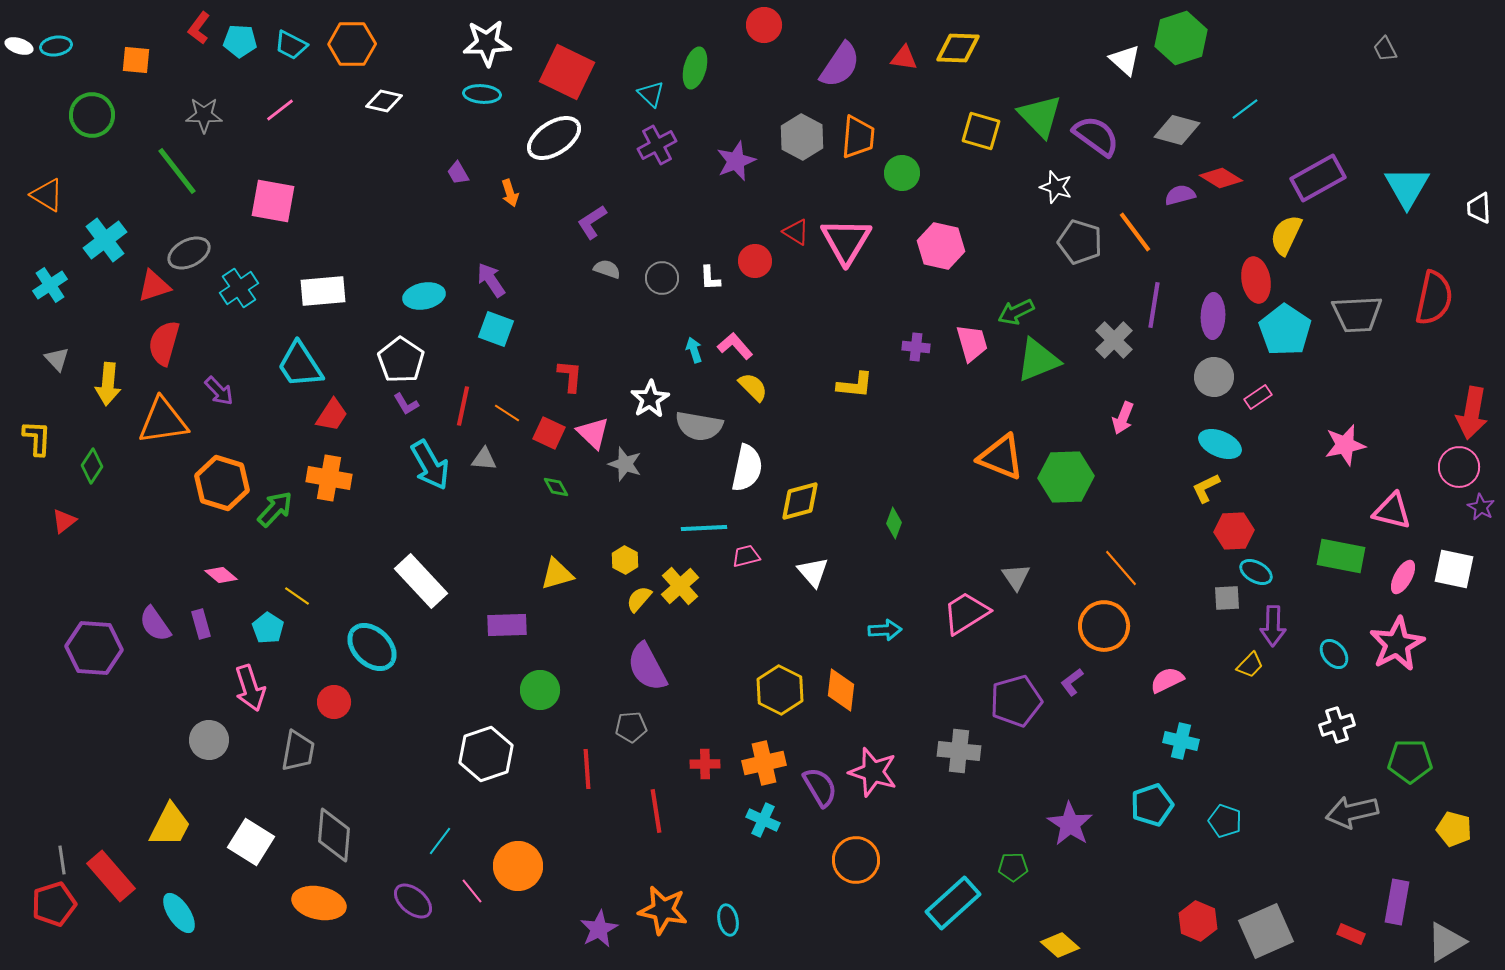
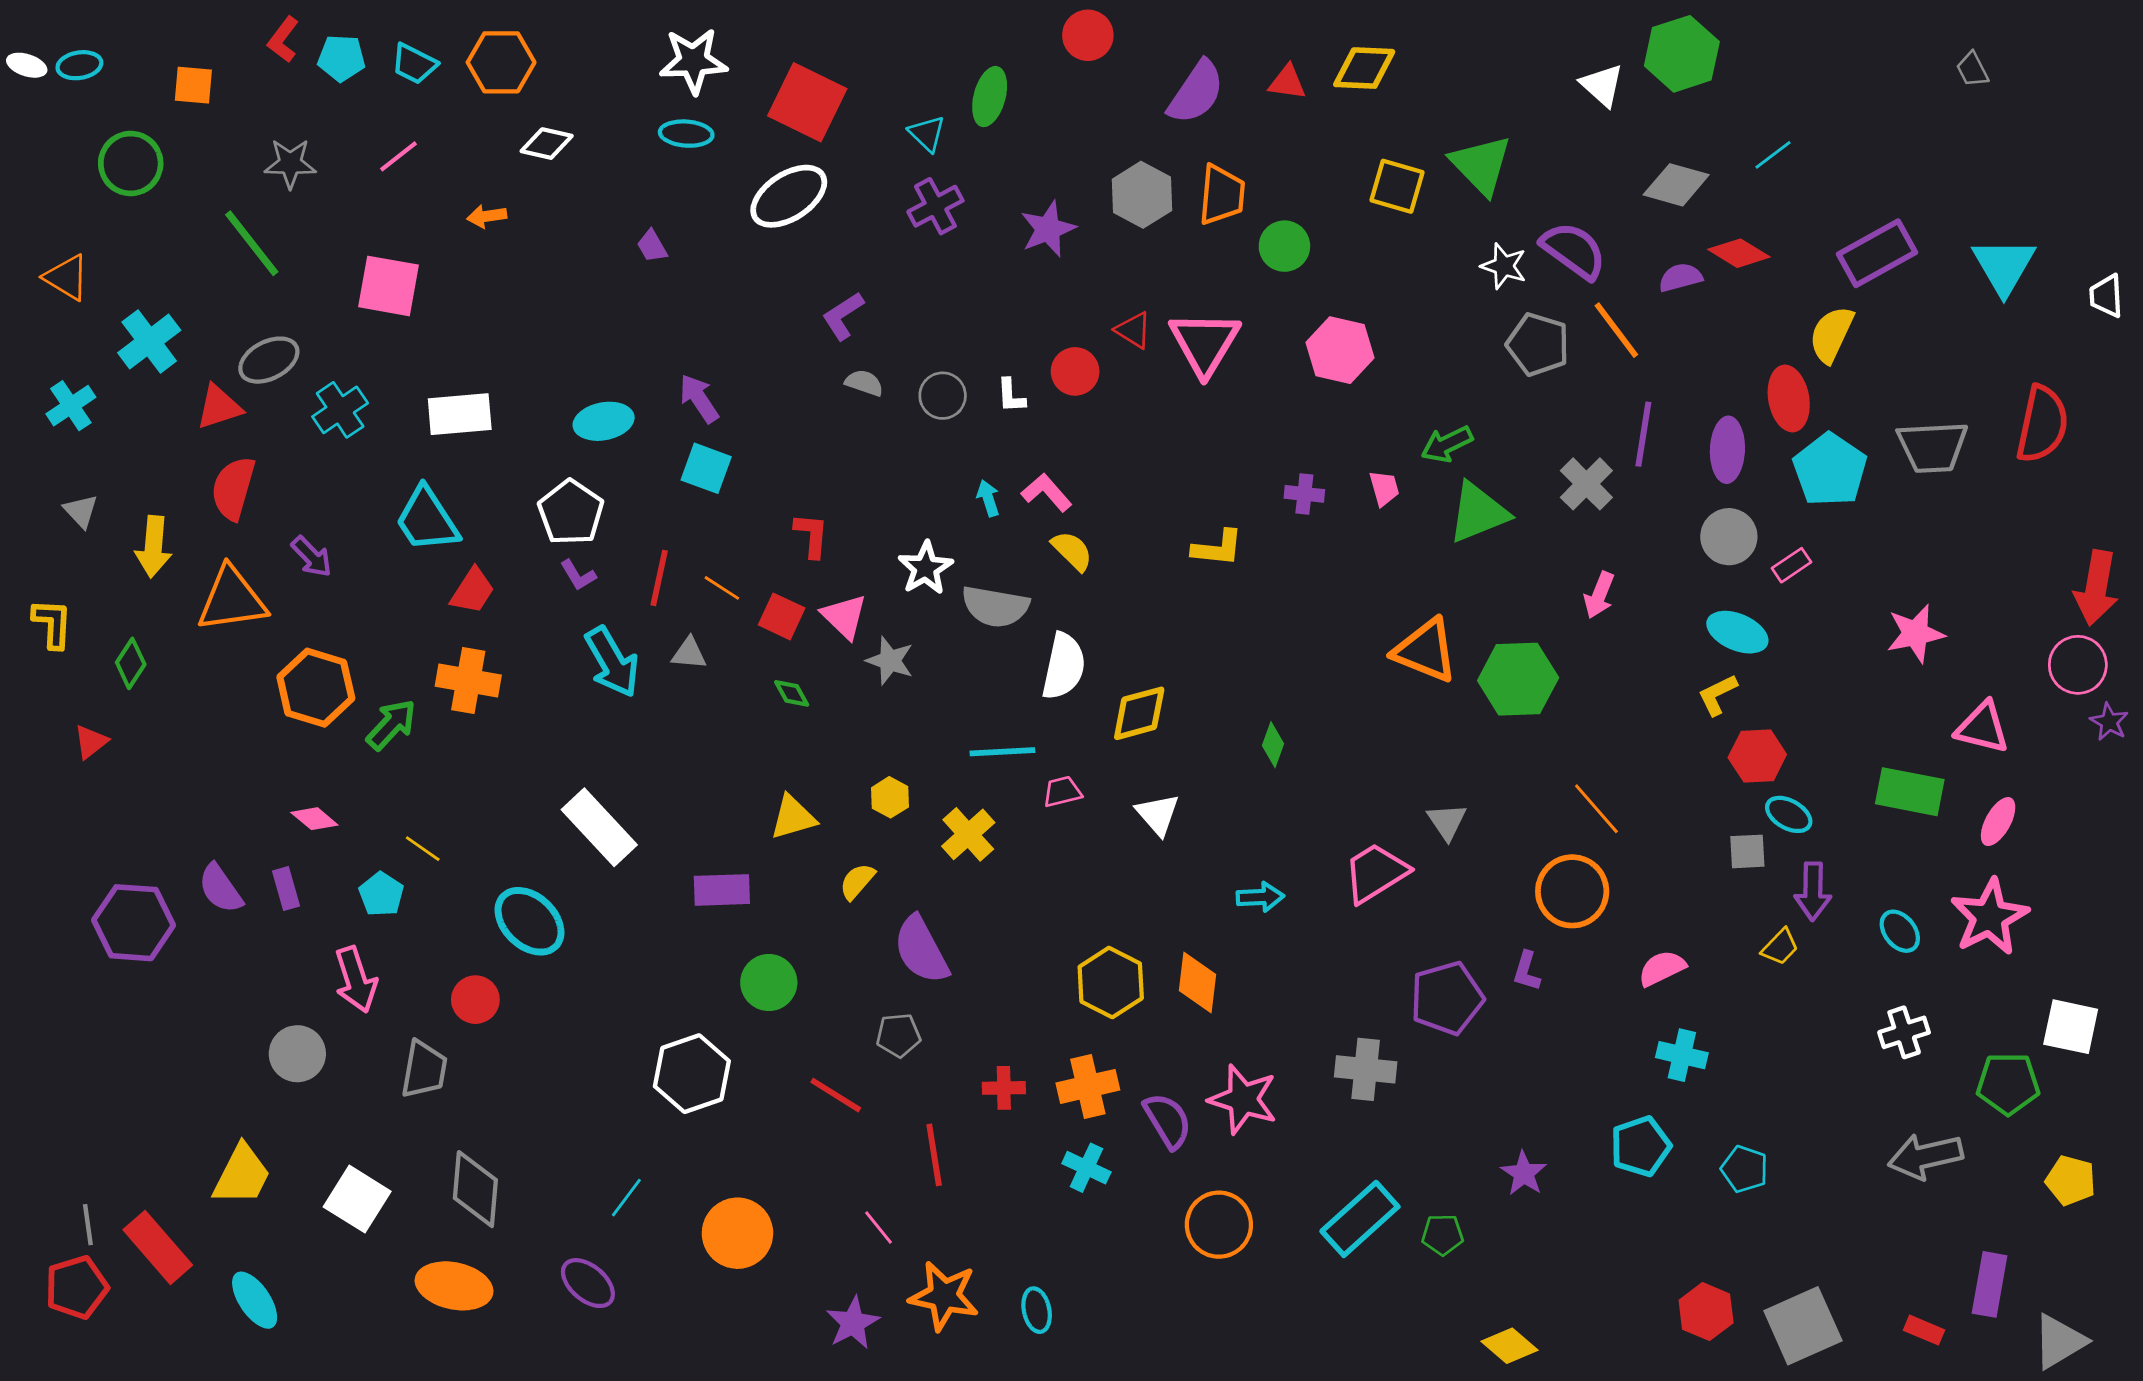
purple semicircle: (1096, 136) -> (1574, 250), moved
orange arrow: (510, 193) -> (487, 216), moved, turned 100
pink trapezoid: (972, 343) -> (1384, 488), size x0.7
white square: (1454, 569) -> (2071, 1027), moved
yellow semicircle: (639, 599) -> (857, 881), moved
purple L-shape: (1072, 682) -> (1527, 971), turned -36
red line: (587, 769) -> (836, 1095), turned -54
purple star: (1070, 824) -> (1524, 1173), size x0.7
pink line: (472, 891) -> (878, 1227), moved
cyan rectangle: (953, 903) -> (1360, 1219), moved

